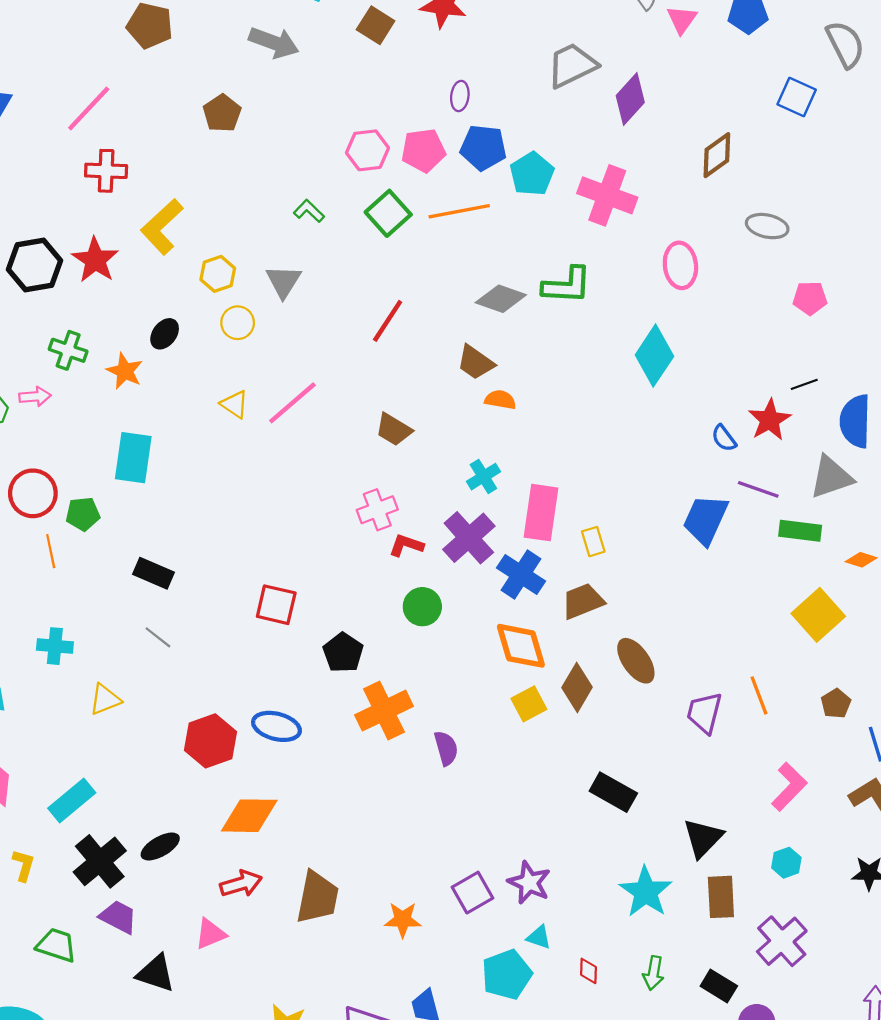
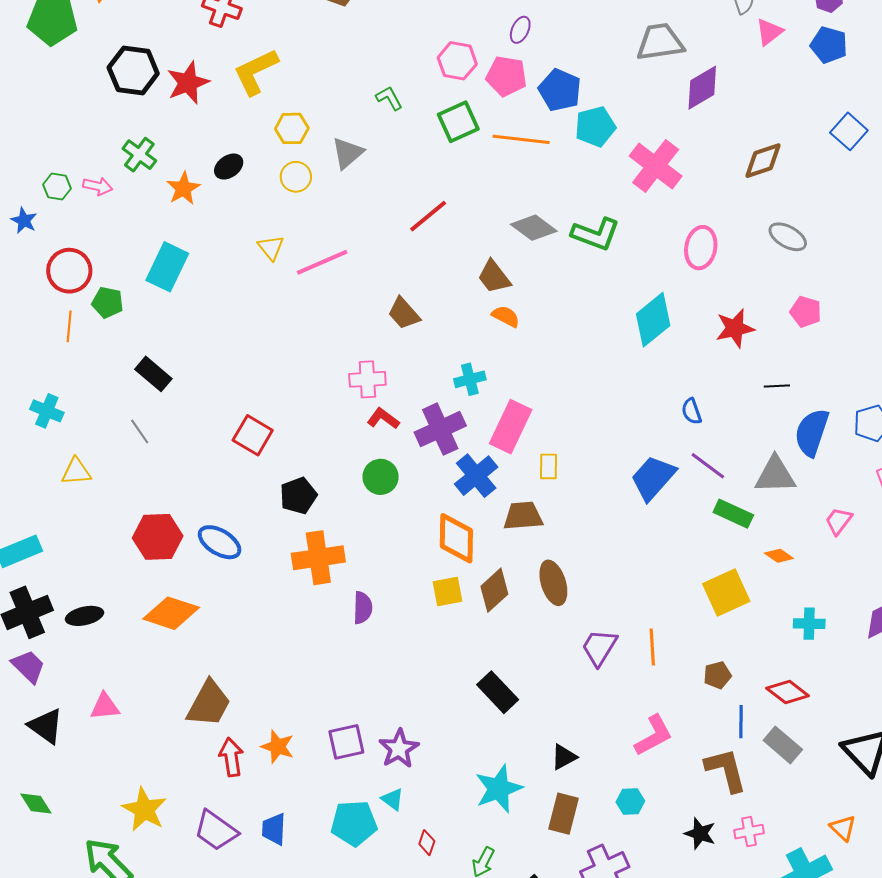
purple ellipse: (460, 96) -> (520, 30), moved
red star: (770, 420) -> (735, 328), moved
black triangle: (703, 838) -> (564, 757), size x0.7
red arrow: (241, 884) -> (231, 757), moved, turned -99

